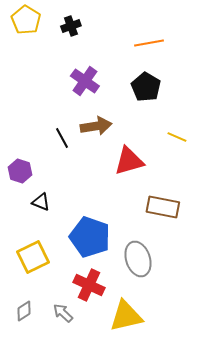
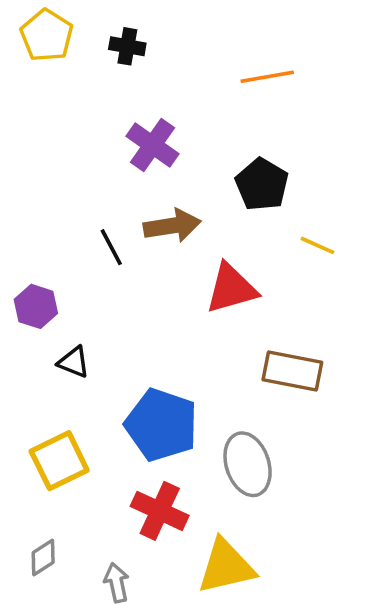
black cross: (71, 26) -> (127, 46), turned 30
black pentagon: (146, 87) -> (262, 184), moved
gray arrow: (63, 313) -> (117, 583), moved, turned 35

